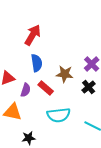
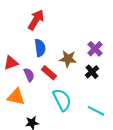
purple semicircle: (26, 90) -> (29, 75), turned -40
cyan semicircle: (59, 115) -> (62, 100), turned -110

